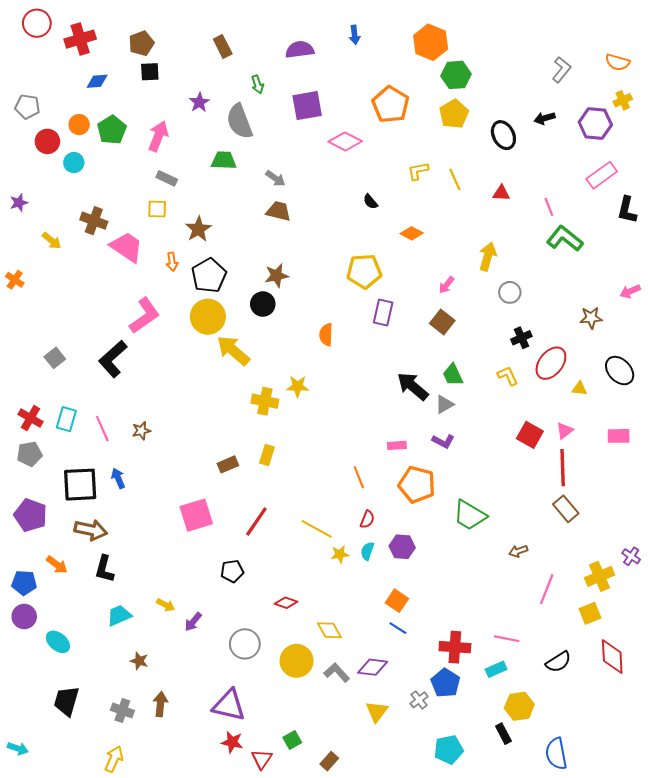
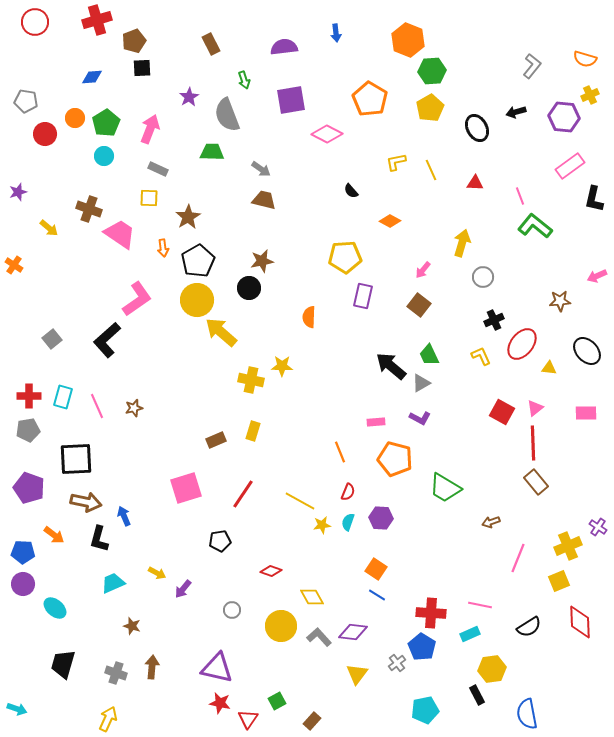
red cross: (80, 39) -> (97, 20), moved
cyan circle: (74, 163) -> (104, 156), moved
red cross: (31, 418) -> (29, 396), turned -30
blue arrow: (118, 478) -> (124, 516), moved
gray circle: (245, 644) -> (232, 610), size x0.6

